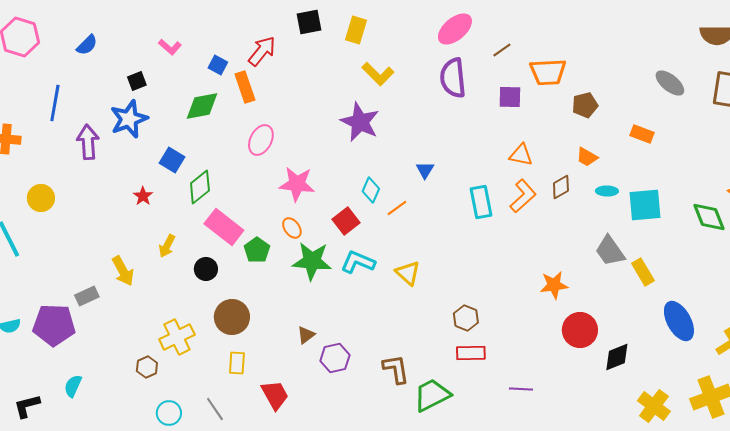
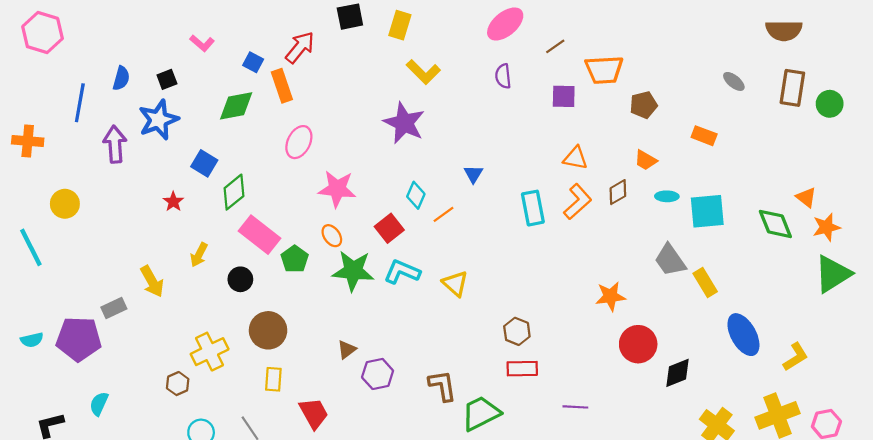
blue semicircle: (87, 45) -> (121, 78), moved, turned -30
purple semicircle: (453, 78) -> (503, 76), size x0.6
gray ellipse: (670, 83) -> (734, 81), size x0.7

